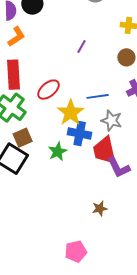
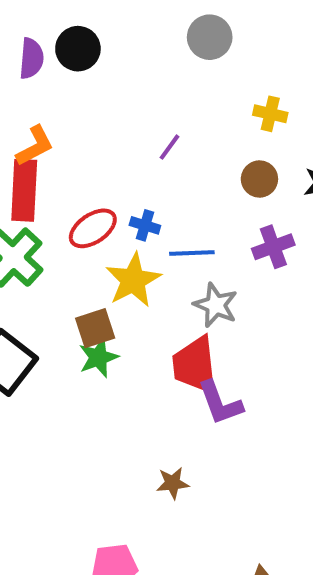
orange L-shape: (16, 37) -> (35, 146), moved
blue cross: (80, 133) -> (145, 225), moved, size x0.6
brown square: (23, 138) -> (95, 328), moved

